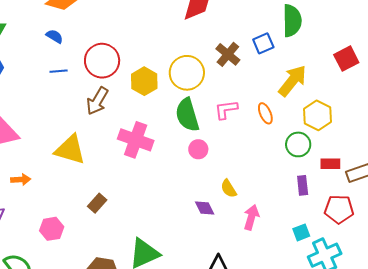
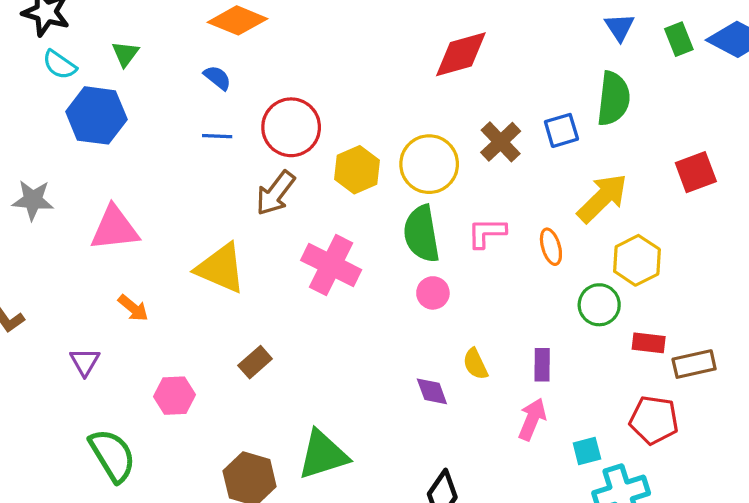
orange arrow: (21, 180) -> (133, 308), turned 36
purple rectangle: (303, 185) -> (542, 365), moved
pink arrow: (251, 217) -> (532, 419), moved

